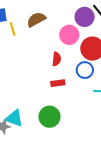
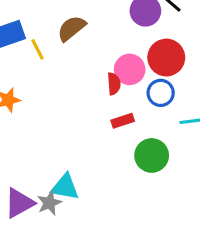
pink circle: (69, 35) -> (130, 69), moved
green circle: (49, 117) -> (152, 155), moved

